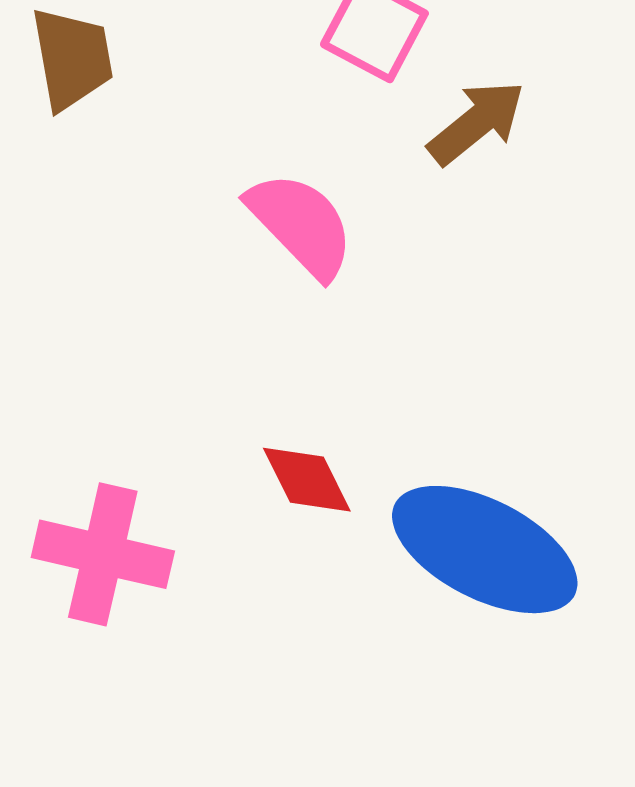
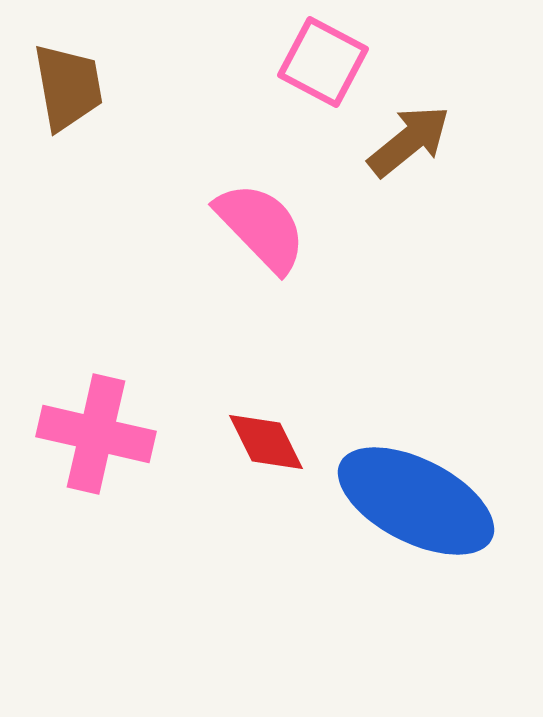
pink cross: (103, 554) -> (96, 434), moved

